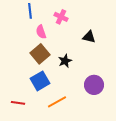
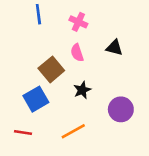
pink semicircle: (41, 32) -> (77, 53), moved
black star: (65, 61) -> (82, 90), moved
blue square: (40, 81) -> (36, 99), moved

